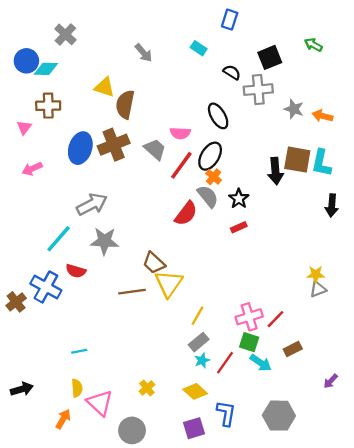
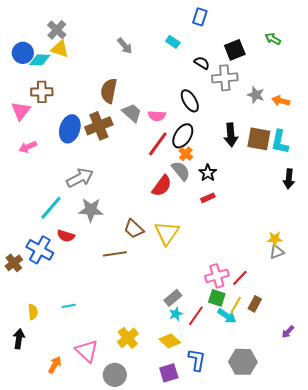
yellow triangle: (104, 87) -> (60, 49), moved
pink triangle: (24, 127) -> (21, 111), size x1.5
gray trapezoid: (155, 149) -> (132, 113), moved
black arrow: (276, 171) -> (231, 135), moved
yellow triangle: (169, 284) -> (167, 233), moved
yellow line: (197, 316) -> (236, 305), moved
brown rectangle: (293, 349) -> (255, 304), turned -35
yellow semicircle: (77, 388) -> (33, 312), moved
yellow cross: (147, 388) -> (128, 338), size x1.5
black arrow: (22, 389) -> (19, 339), turned -66

